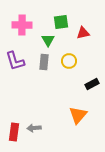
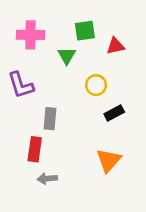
gray rectangle: (44, 62) -> (50, 119), moved
black rectangle: (92, 84) -> (114, 113), moved
red rectangle: (14, 132) -> (35, 149), moved

